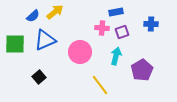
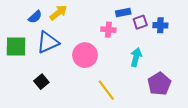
purple square: (122, 32) -> (140, 22), moved
cyan arrow: (116, 56) -> (136, 57), moved
purple pentagon: (142, 70) -> (159, 84), moved

